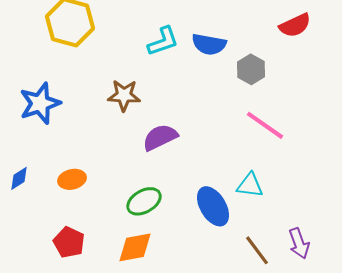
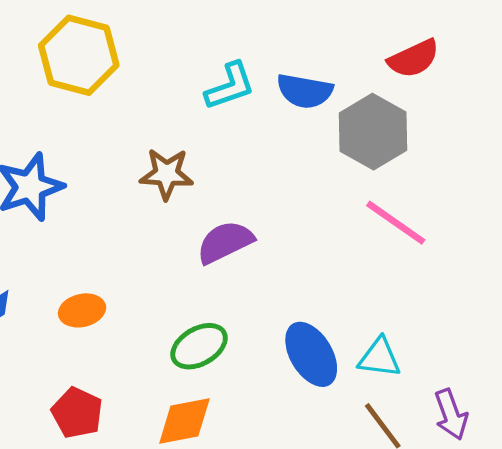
red semicircle: (295, 25) -> (414, 59), moved
gray hexagon: (251, 69) -> (373, 132), size x1.5
cyan triangle: (250, 185) -> (379, 358), moved

